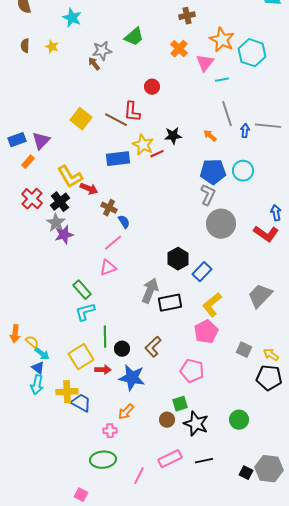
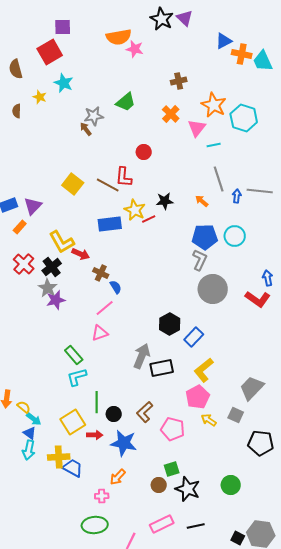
yellow star: (52, 47) -> (40, 97), moved
gray trapezoid: (260, 296) -> (252, 388), moved
yellow arrow: (271, 355) -> (209, 420), moved
pink pentagon: (192, 371) -> (173, 429), moved

